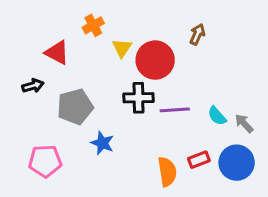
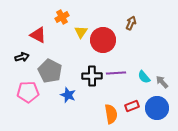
black cross: (139, 98) -> (92, 76), moved
gray pentagon: (75, 107) -> (50, 71), turned -30
pink pentagon: (45, 161) -> (28, 92), moved

